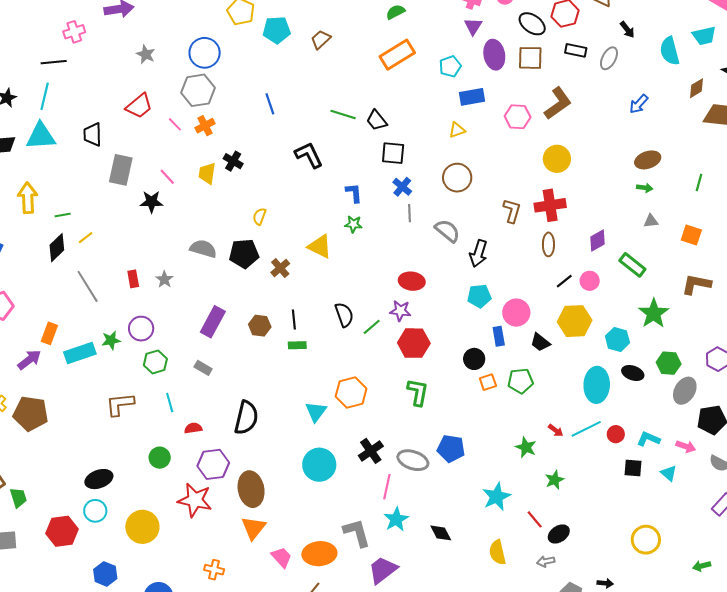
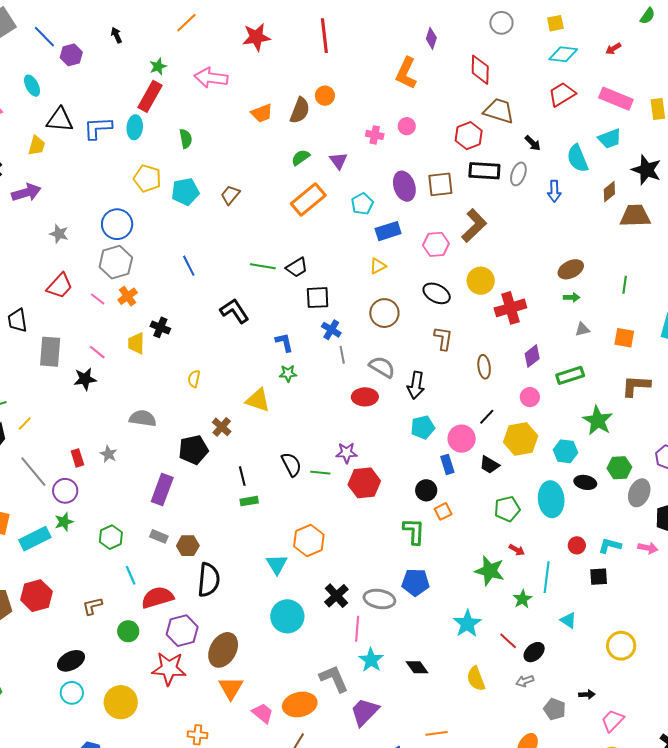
black ellipse: (532, 24) -> (437, 293), moved
purple triangle: (473, 26) -> (339, 161), moved
black rectangle: (576, 50) -> (484, 171), size x1.4
blue arrow: (639, 104) -> (554, 191), moved, turned -35
black trapezoid: (377, 120) -> (297, 267), turned -75
red cross: (550, 205) -> (510, 308), moved
black pentagon: (244, 254) -> (193, 450), moved
green rectangle: (632, 265) -> (570, 375), turned -48
red ellipse: (412, 281) -> (365, 397), moved
black line: (564, 281) -> (487, 417), moved
brown hexagon: (260, 326) -> (188, 546), moved
green line: (372, 327) -> (320, 473), turned 54
purple circle: (141, 329) -> (65, 491), moved
green pentagon: (520, 381) -> (507, 509), moved
green L-shape: (418, 392) -> (414, 531), moved
brown L-shape: (120, 404) -> (92, 606), moved, size x0.7
red semicircle: (193, 428) -> (157, 597), size x1.8
cyan line: (586, 429) -> (547, 577), moved, turned -48
green star: (526, 447) -> (490, 571), size x1.4
cyan triangle: (669, 473) -> (568, 620), moved
brown ellipse: (251, 489) -> (223, 650), turned 48
red hexagon: (62, 531) -> (36, 596), moved

